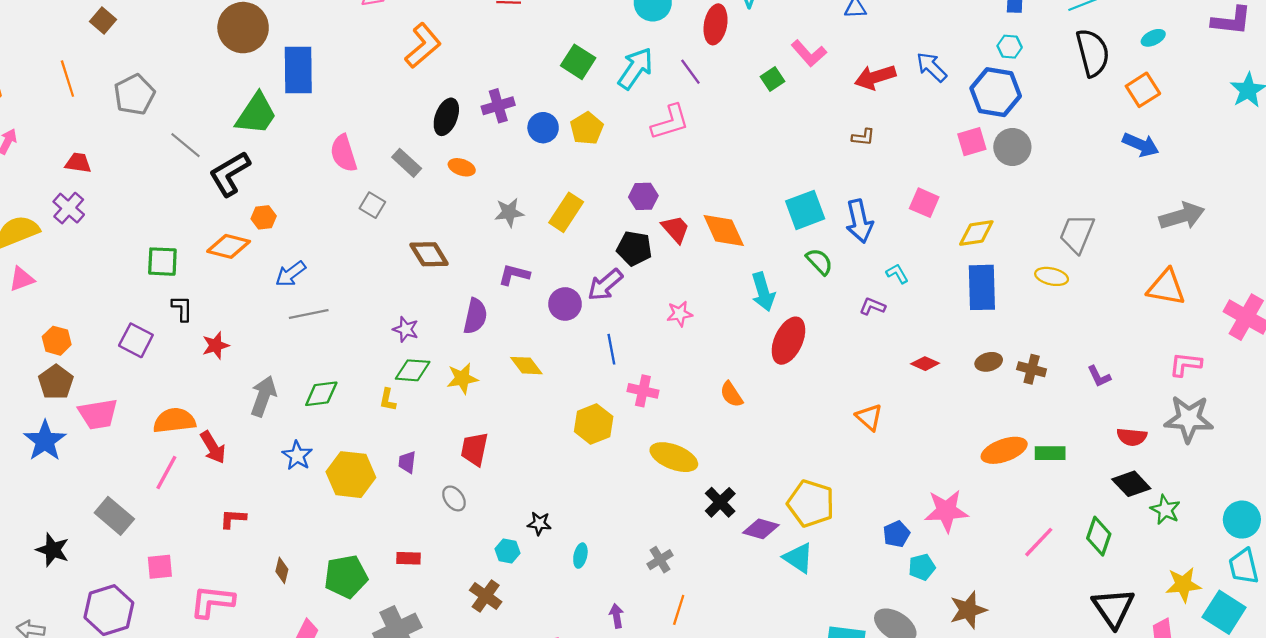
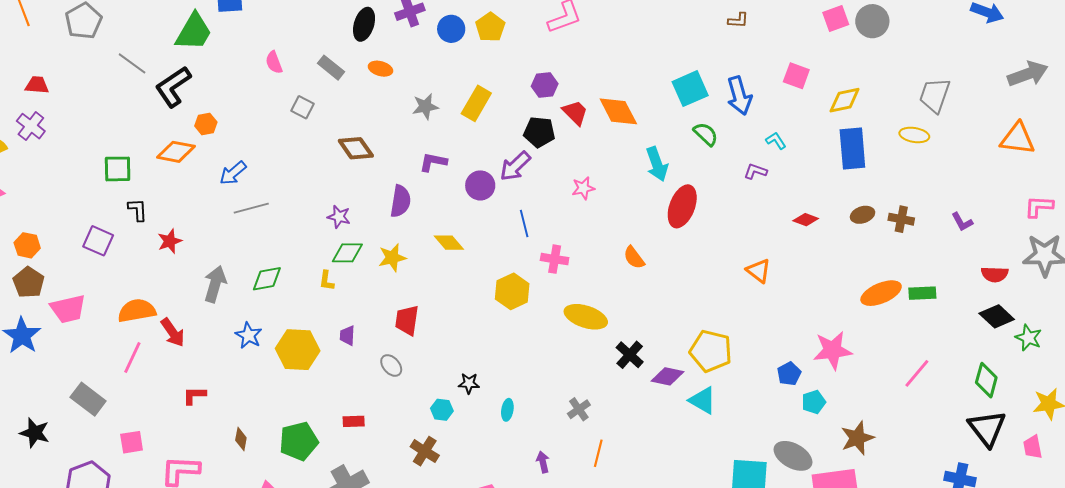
pink semicircle: (344, 153) -> (274, 62), size x0.7
green diamond: (1099, 536) -> (986, 380), moved

